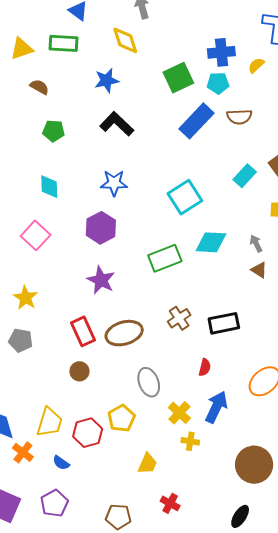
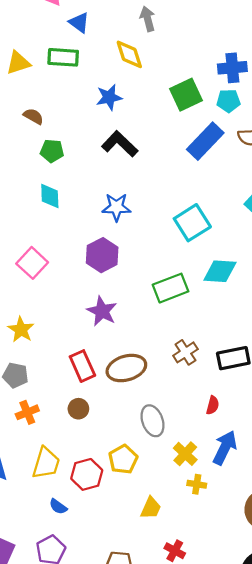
brown semicircle: (39, 87) -> (33, 116), moved
cyan diamond: (49, 187) -> (50, 196), moved
orange cross: (23, 452) -> (27, 412), moved, turned 30

